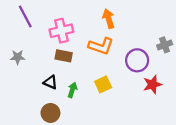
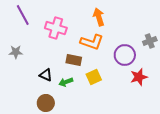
pink cross: (61, 31) -> (56, 28), turned 30
brown rectangle: (64, 56) -> (74, 60), moved
green arrow: (72, 90) -> (66, 82), turned -128

